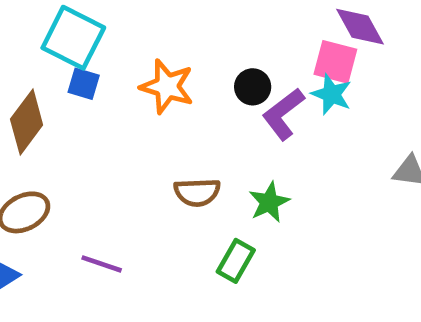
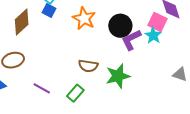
black circle: (253, 87) -> (120, 26), size x1.5
green star: (269, 202) -> (118, 76), size x1.4
green rectangle: (236, 261) -> (75, 93), moved

